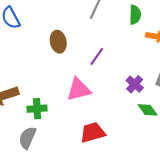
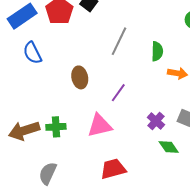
green cross: (37, 109) -> (56, 127), moved

